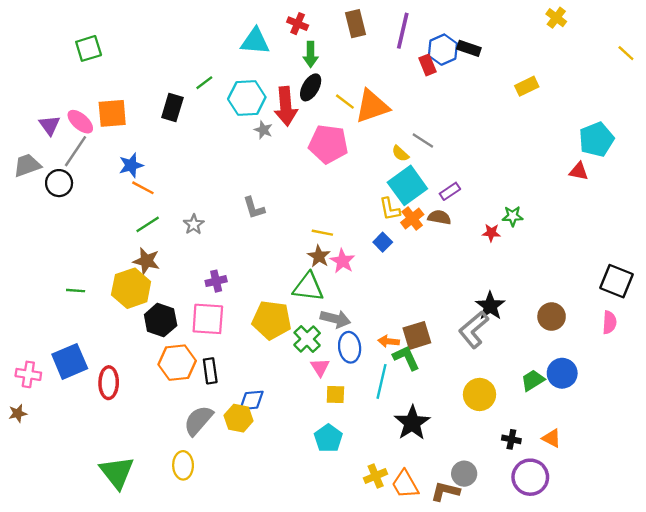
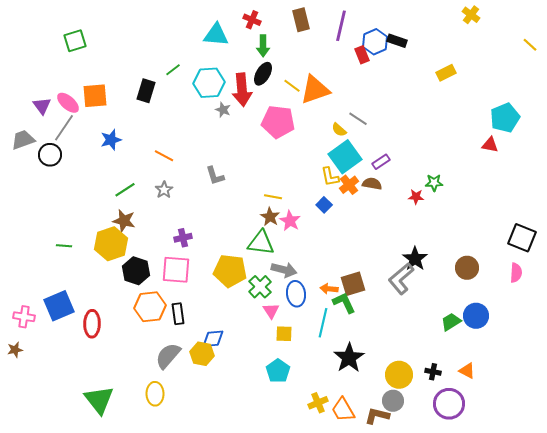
orange line: (143, 188) -> (164, 156), moved
yellow circle: (479, 394) -> (399, 375), moved

